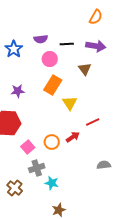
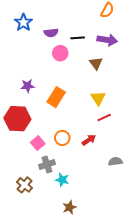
blue star: (14, 49) -> (23, 23), moved
orange rectangle: (53, 85) -> (56, 97), moved
yellow triangle: (70, 103) -> (98, 98), moved
red arrow: (73, 137) -> (89, 140), moved

